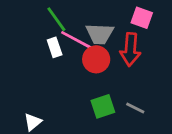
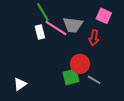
red arrow: (130, 50) -> (94, 38), size x0.7
red circle: (96, 59) -> (80, 64), moved

